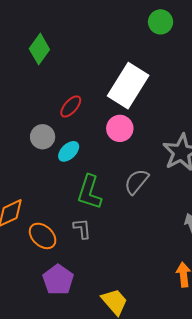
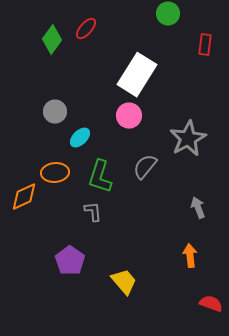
red ellipse: (71, 106) -> (86, 29), moved
gray circle: (43, 137) -> (55, 112), moved
orange ellipse: (43, 236) -> (55, 173), moved, turned -48

